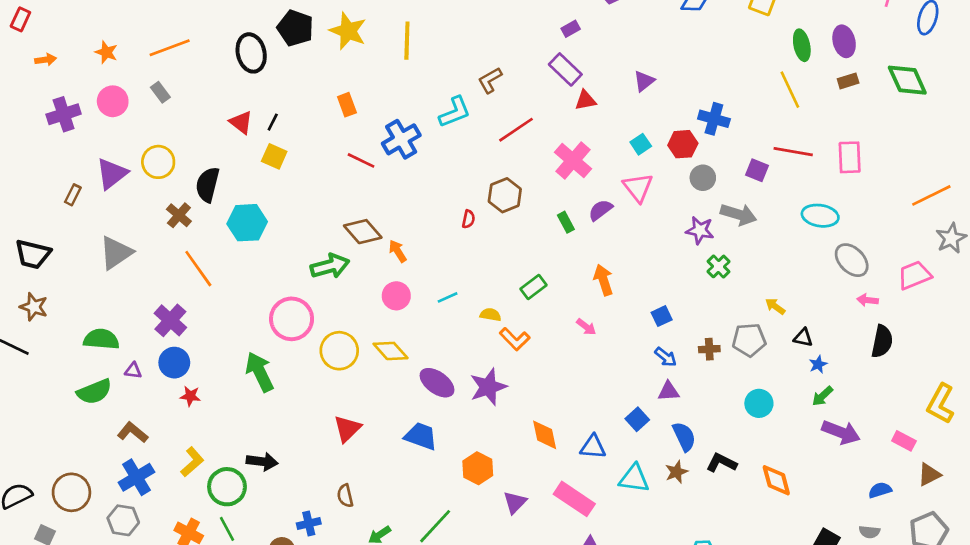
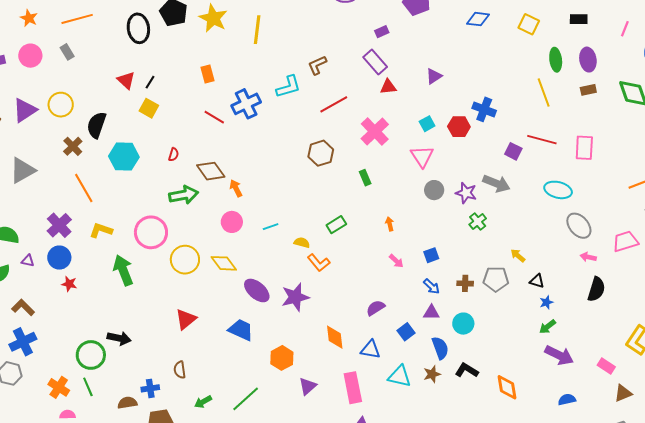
gray circle: (703, 178) -> (434, 190), moved
purple semicircle: (600, 210) -> (376, 308), moved
red semicircle: (468, 219) -> (174, 154), moved
orange arrow: (603, 280) -> (390, 224), size x0.6
pink arrow: (586, 327) -> (396, 261), moved
cyan circle: (759, 403) -> (463, 324), moved
yellow L-shape: (192, 462) -> (101, 230), moved, turned -125
blue semicircle: (880, 490) -> (567, 400), moved
pink rectangle: (574, 499) -> (353, 388), turned 40

